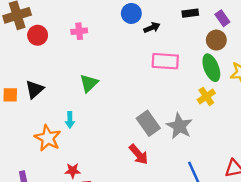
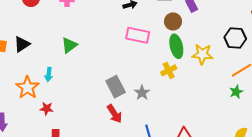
brown circle: (216, 40) -> (173, 21), moved
gray star: (179, 126) -> (142, 93), size x0.7
red arrow: (139, 154) -> (115, 114), moved
red star: (73, 171) -> (47, 109), moved

